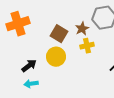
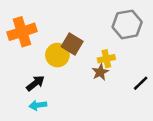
brown star: (82, 29) -> (100, 72), moved
yellow circle: (56, 57) -> (57, 55), moved

